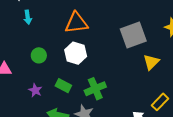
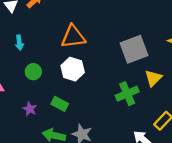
cyan arrow: (28, 17) -> (19, 43), moved
green cross: (95, 89) -> (127, 94), moved

